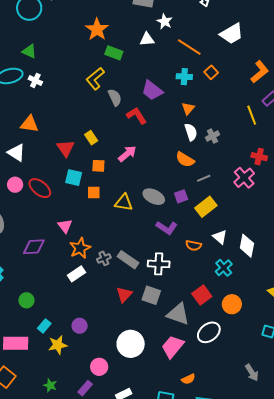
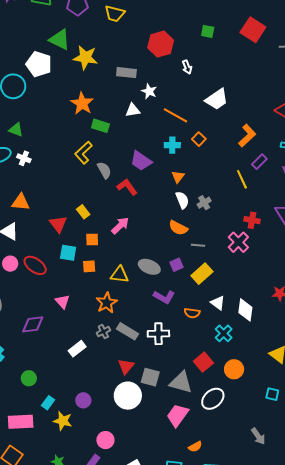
gray line: (204, 178) -> (198, 245), turned 32
orange star: (80, 248) -> (107, 303), moved
gray square: (151, 295) -> (150, 377), moved
white circle: (131, 344) -> (128, 396), moved
yellow star: (58, 345) -> (63, 421), turned 30

